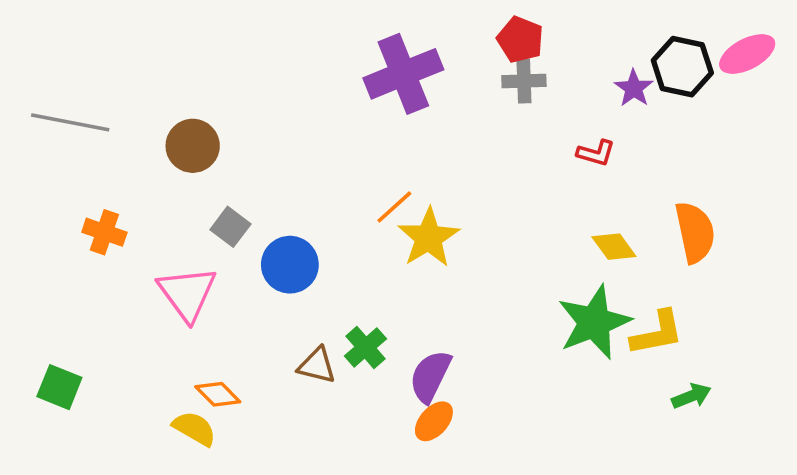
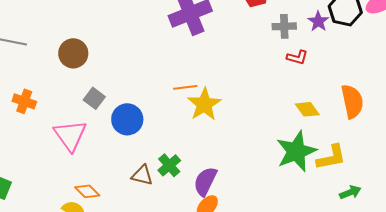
gray cross: (524, 81) -> (284, 26), moved
orange line: (394, 207) -> (185, 87), turned 35

